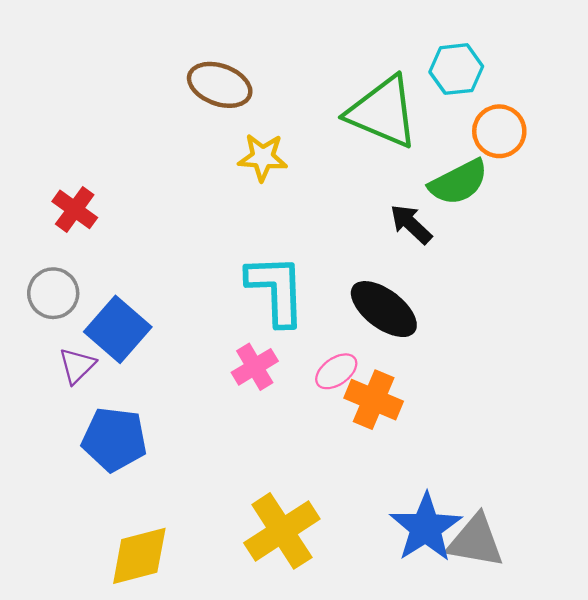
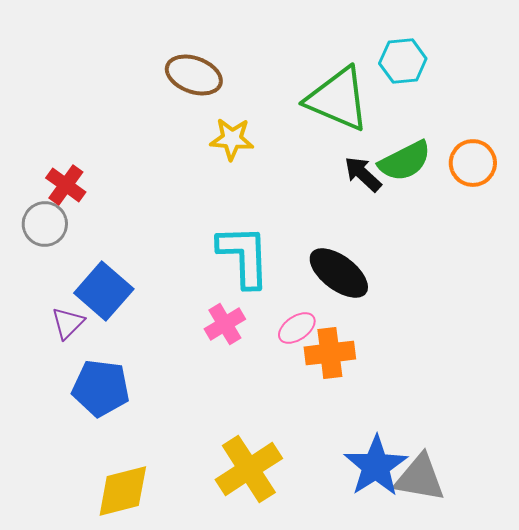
orange circle: (499, 131) -> (473, 163), moved
black arrow: (411, 224) -> (363, 174), moved
gray circle: (53, 293) -> (45, 224), moved
orange cross: (374, 400) -> (330, 353), turned -30

